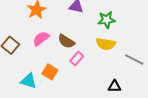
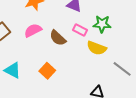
pink rectangle: (77, 59) -> (80, 30), moved, turned 64
orange square: (50, 72) -> (47, 71), moved

